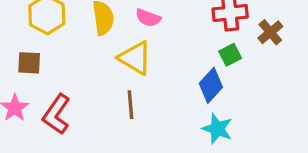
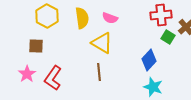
green square: (230, 55) -> (168, 37), moved, turned -32

